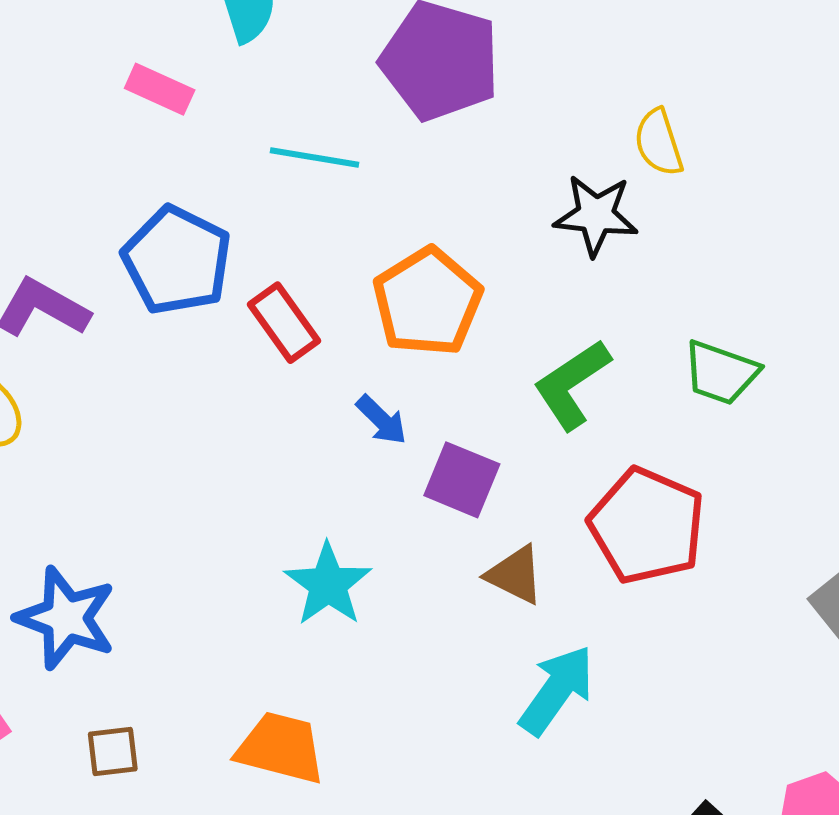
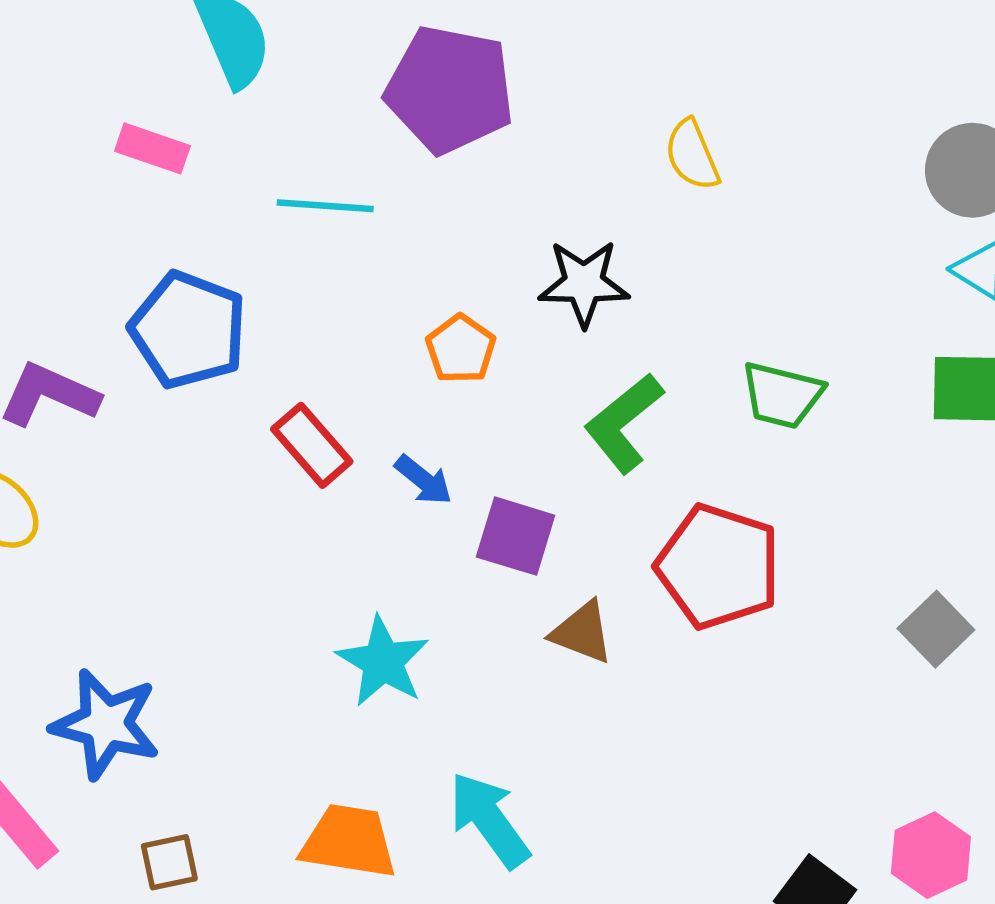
black star: (596, 215) -> (584, 283), moved
orange pentagon: (427, 302) -> (461, 349), size x0.6
red rectangle: (284, 323) -> (312, 445), moved
cyan arrow: (557, 690) -> (489, 820), moved, turned -66

